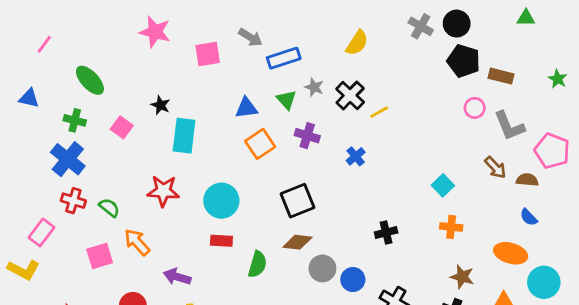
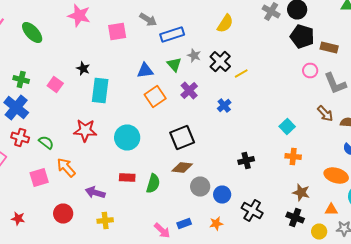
green ellipse: (90, 80) -> (32, 32), moved
purple cross: (307, 136) -> (189, 90), turned 30
red rectangle: (221, 241) -> (127, 178), moved

